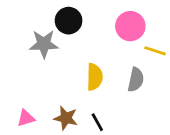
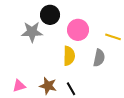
pink circle: (130, 26) -> (78, 30), moved

